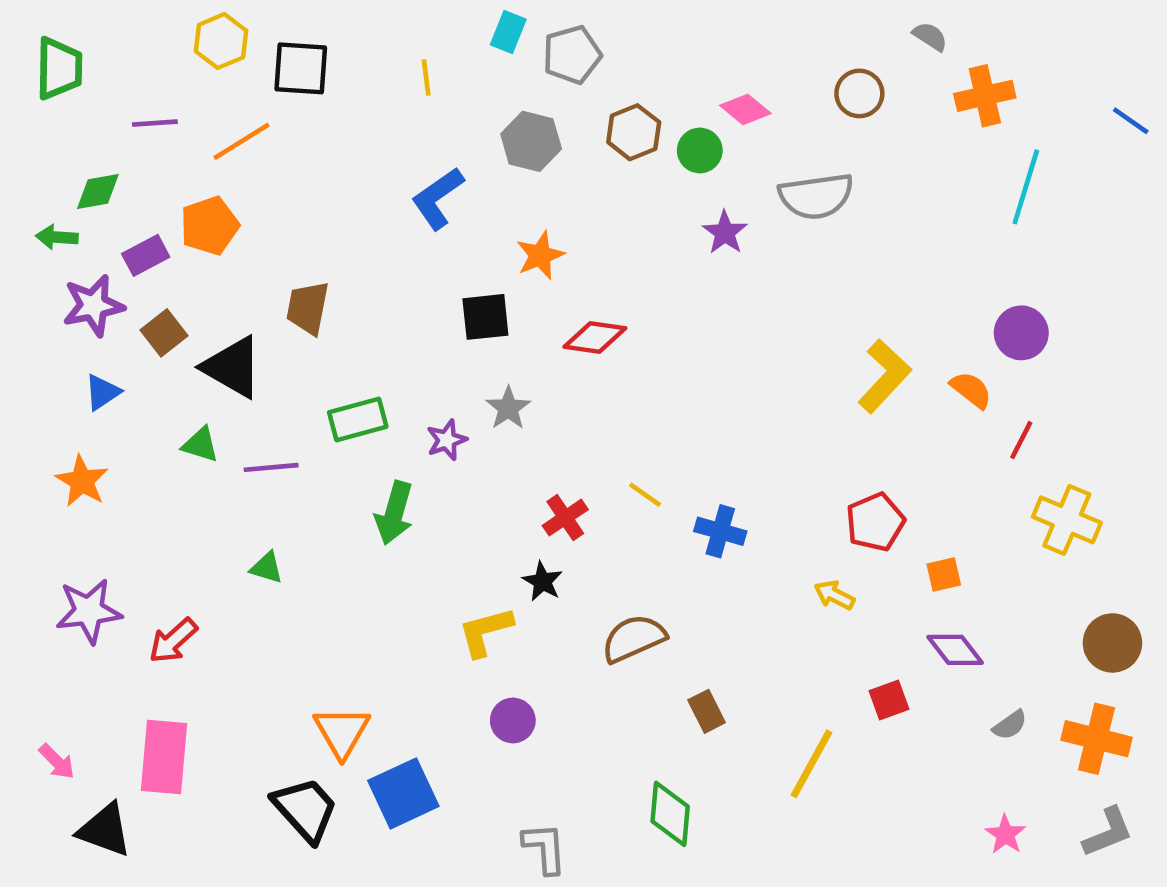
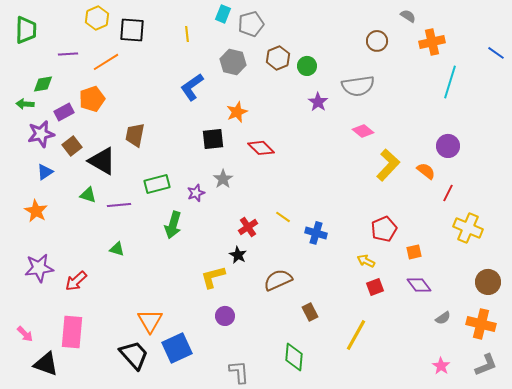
pink diamond: (745, 109) -> (363, 131), moved
red diamond: (595, 337) -> (261, 148), turned 36
red square: (889, 700) -> (375, 287), moved

